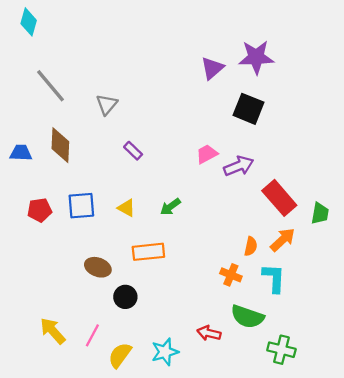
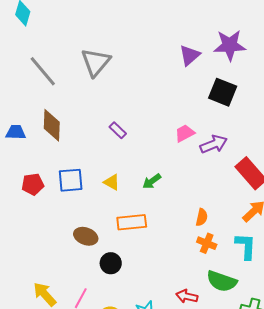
gray triangle: (107, 104) -> (96, 62), moved, size x1.5
orange semicircle: (251, 246) -> (202, 217), moved

